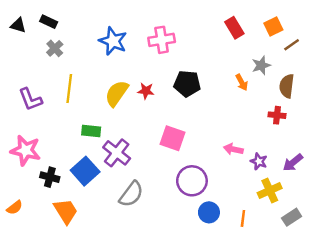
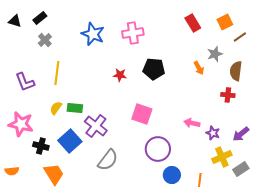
black rectangle: (49, 22) -> (40, 18), turned -64
yellow semicircle: (117, 93) -> (56, 108), moved, size x0.6
orange semicircle: (15, 208) -> (12, 171), turned 32
gray rectangle: (292, 217) -> (241, 169), moved

